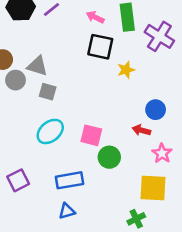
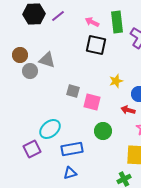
yellow star: (126, 70) -> (116, 81), moved
gray square: (48, 92) -> (73, 91), moved
cyan ellipse: (50, 131) -> (50, 129), moved
pink square: (91, 135) -> (92, 102), moved

